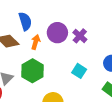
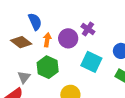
purple circle: (57, 33) -> (68, 38), moved
cyan square: (79, 71) -> (91, 62), size x1.5

